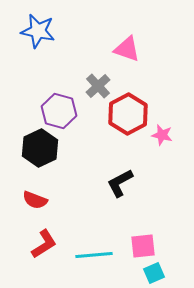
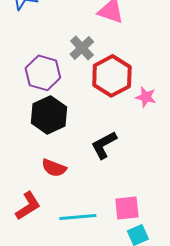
black hexagon: (40, 148) -> (49, 115), moved
red semicircle: (35, 200) -> (54, 168), moved

